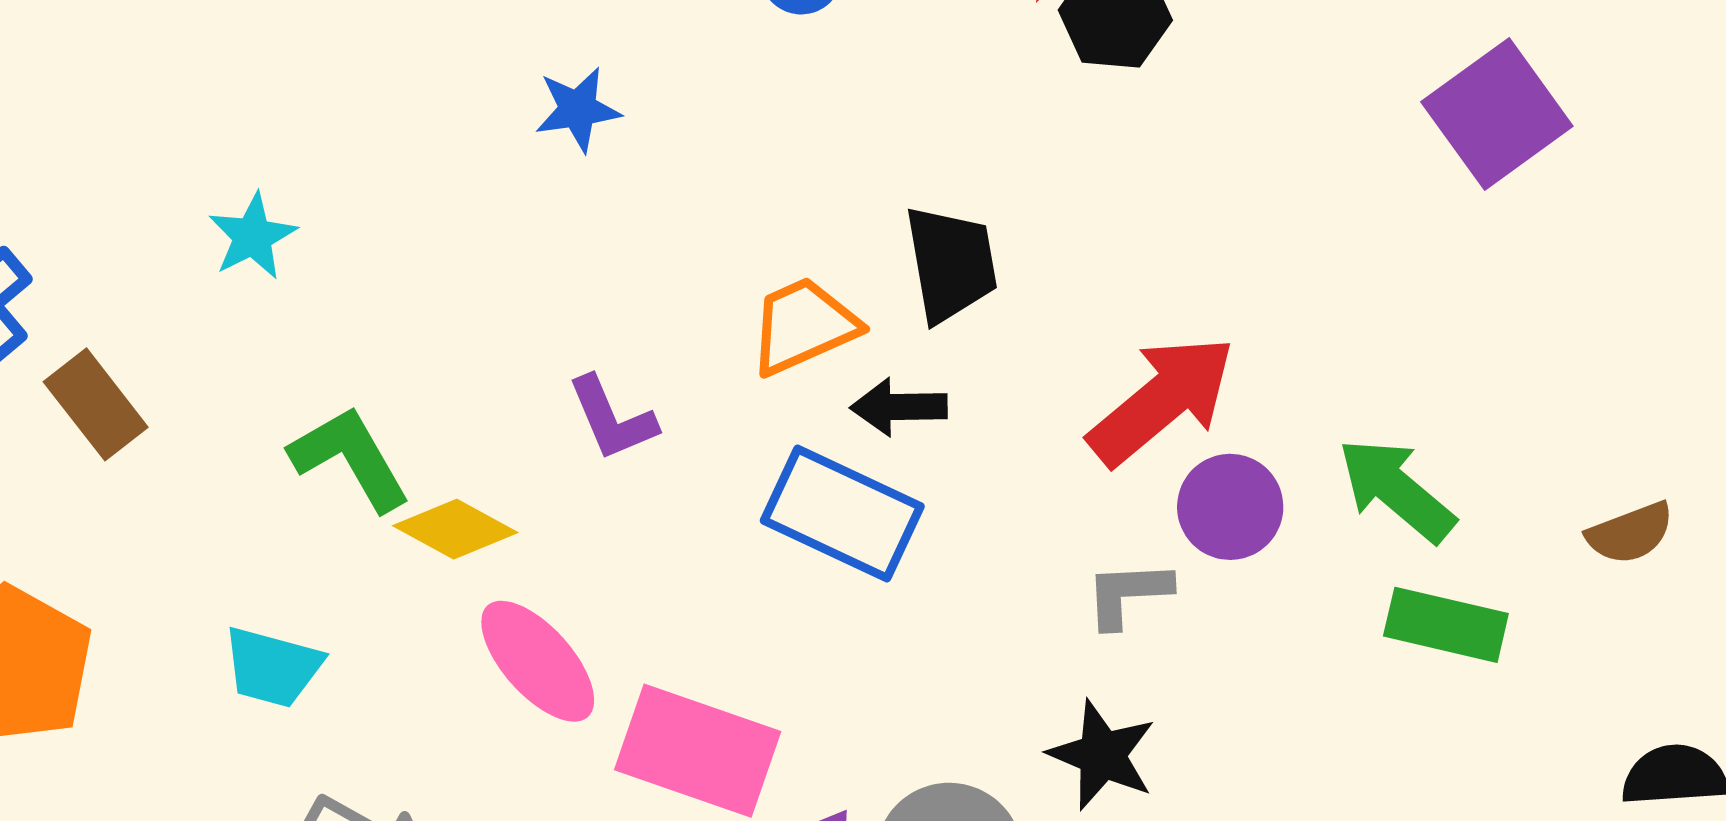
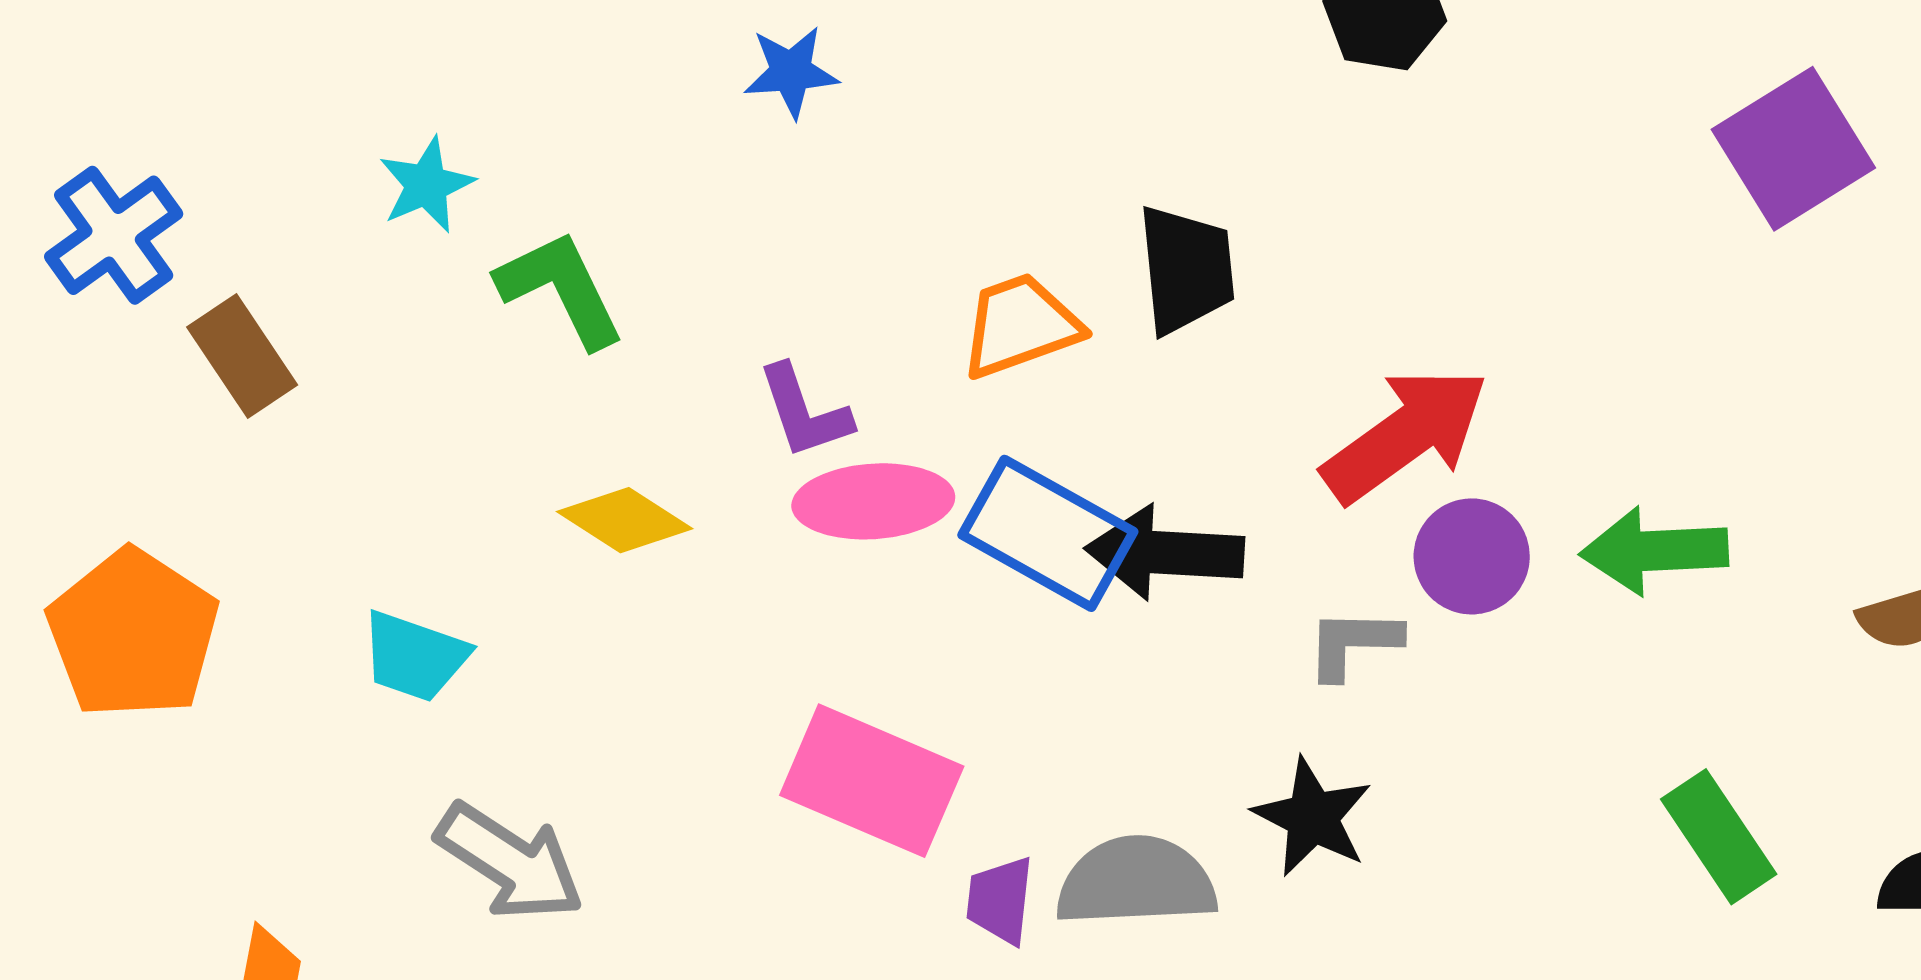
black arrow: (899, 407) -> (1165, 553), moved, size x1.5
green L-shape: (350, 458) -> (561, 289), moved
green arrow: (1396, 490) -> (1654, 551), turned -47
green rectangle: (1446, 625) -> (1719, 837), moved, turned 39
pink ellipse: (538, 661) -> (873, 501), moved, turned -56

